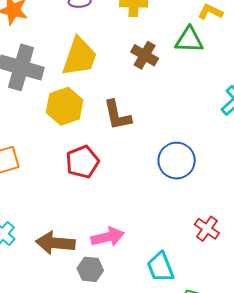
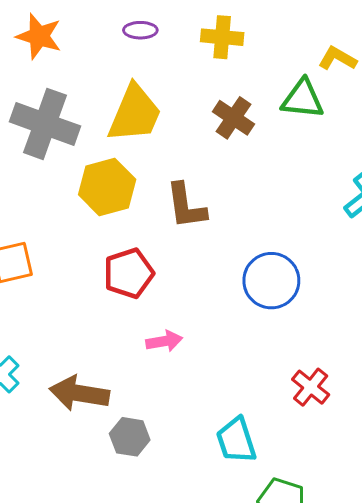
pink arrow: (108, 237) -> (164, 341), moved, size x0.7

